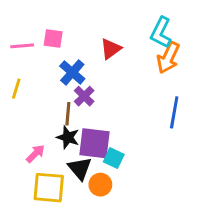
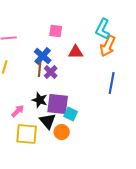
pink square: (53, 38) -> (56, 31), moved
red triangle: (111, 49) -> (76, 52), moved, turned 35
brown line: (68, 114) -> (40, 69), moved

